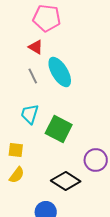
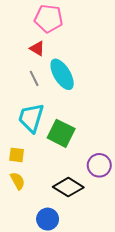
cyan trapezoid: (30, 114) -> (31, 118), size x1.4
yellow semicircle: (17, 175) -> (18, 181), turned -66

